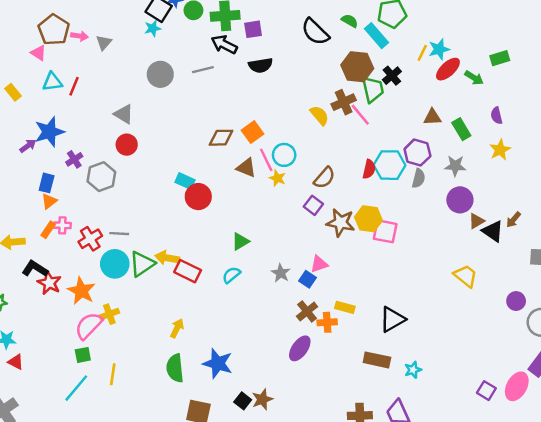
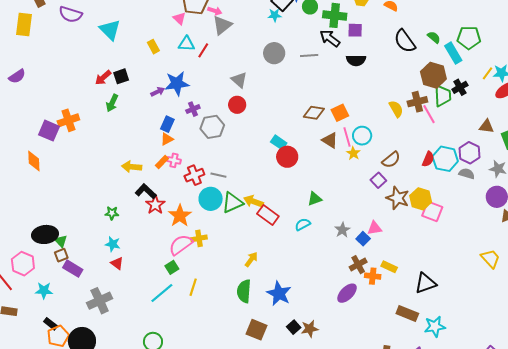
gray triangle: (104, 43) -> (222, 25), moved, size x1.5
gray semicircle: (419, 178) -> (467, 174), turned -98
green square: (83, 355) -> (172, 267), turned -32
cyan star: (413, 370) -> (435, 327), size x1.5

